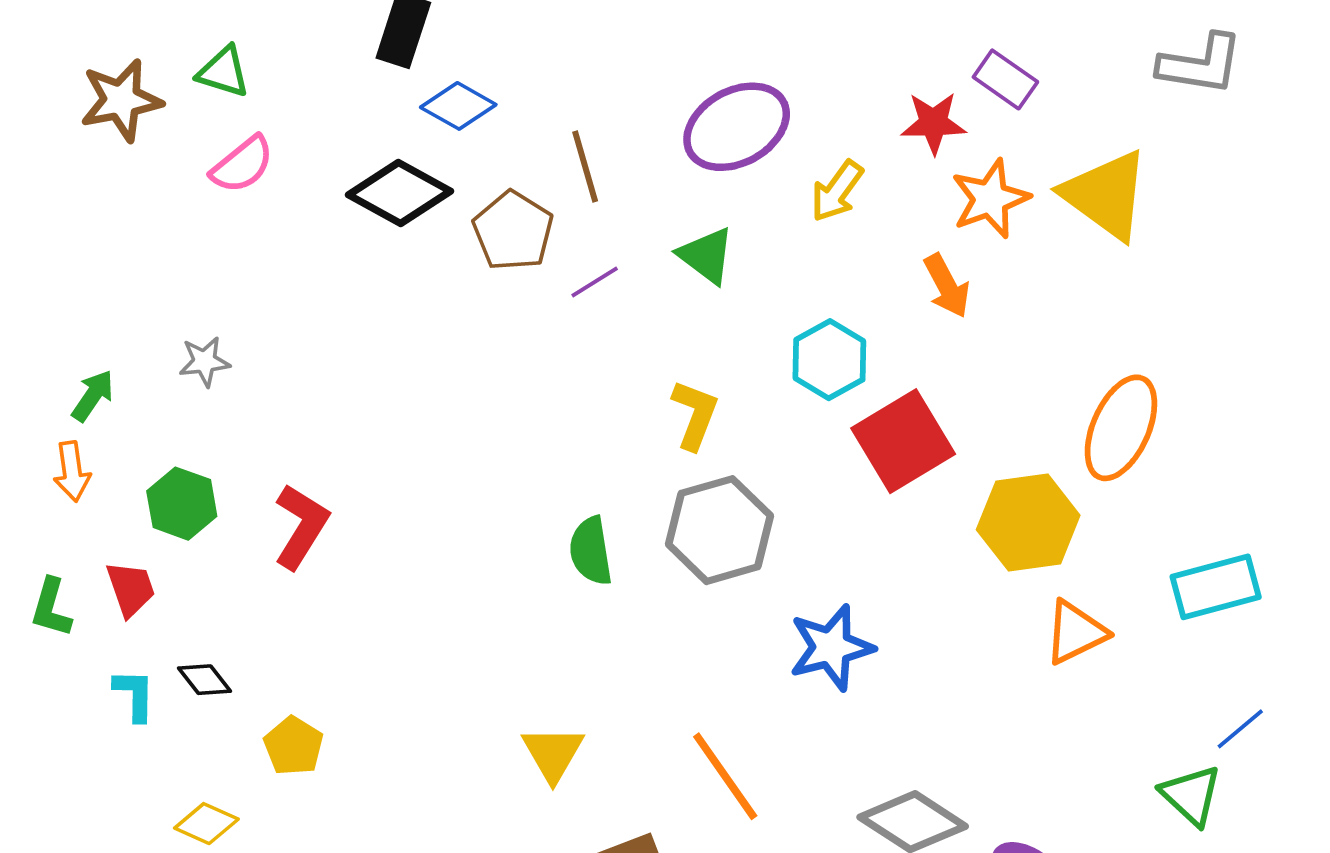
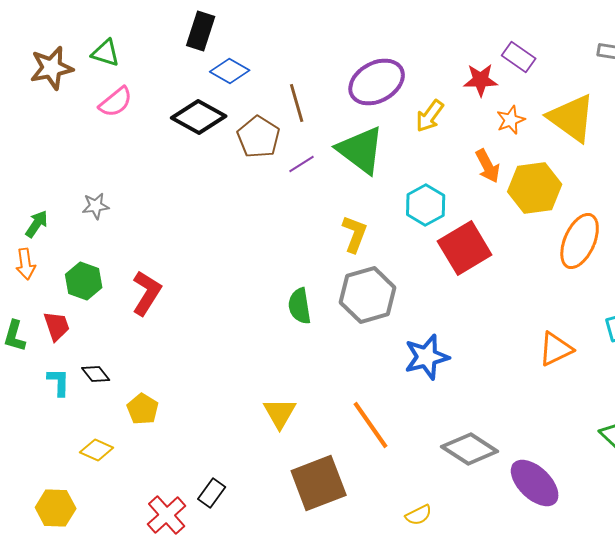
orange star: (990, 199) -> (511, 120), size x0.7
green triangle: (706, 256) -> (361, 150), size x1.6
yellow hexagon: (1028, 523) -> (535, 188), moved

